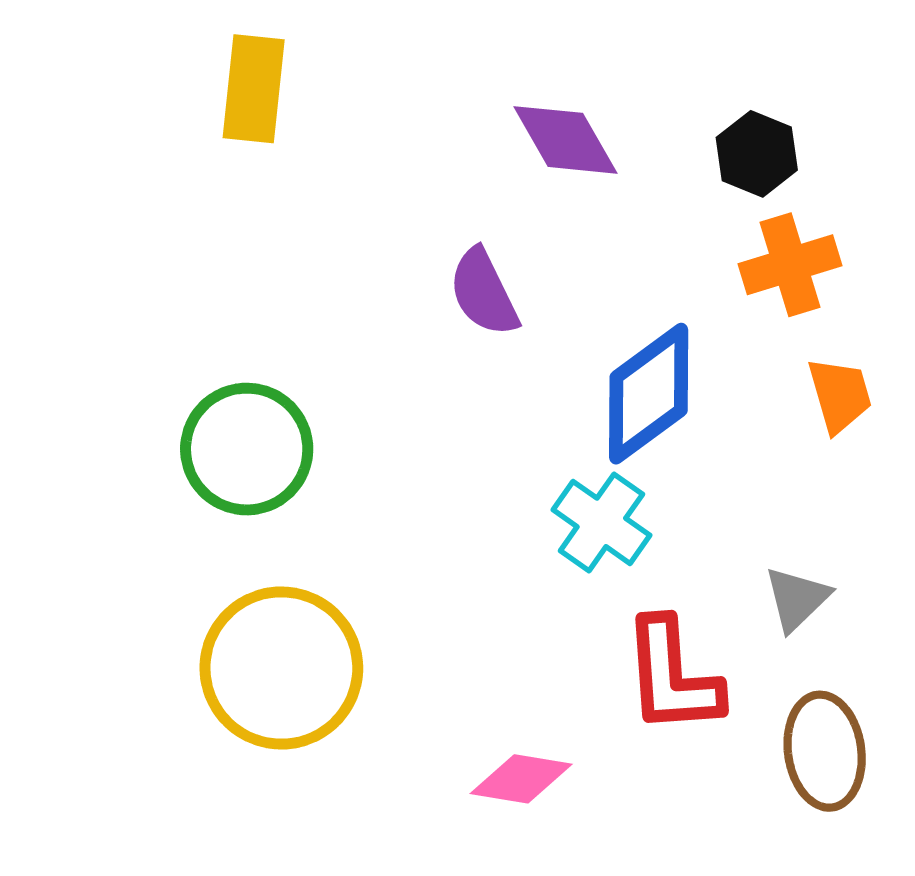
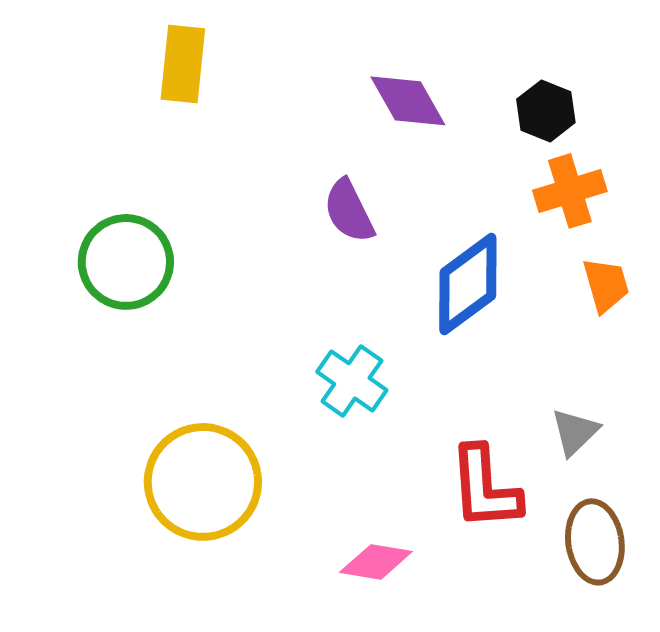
green circle: (247, 449) -> (126, 262), moved
cyan cross: (601, 522) -> (352, 381), moved

